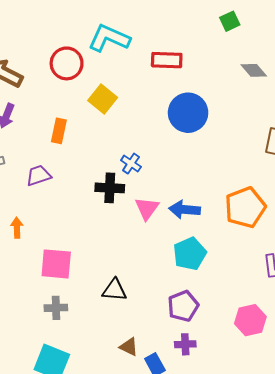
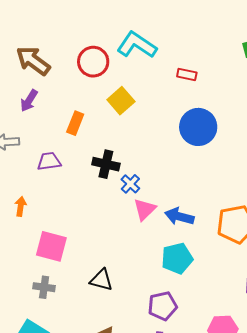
red rectangle: (167, 60) -> (187, 75), size x0.7
blue cross: (131, 164) -> (130, 184), moved
black cross: (110, 188) -> (106, 164), moved

